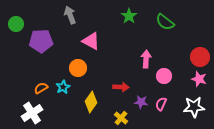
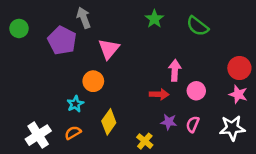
purple pentagon: (41, 41) -> (62, 40), moved, turned 30
pink triangle: (91, 41) -> (109, 49), turned 42
red arrow: (121, 87) -> (159, 94), moved
orange semicircle: (41, 88) -> (73, 133), moved

